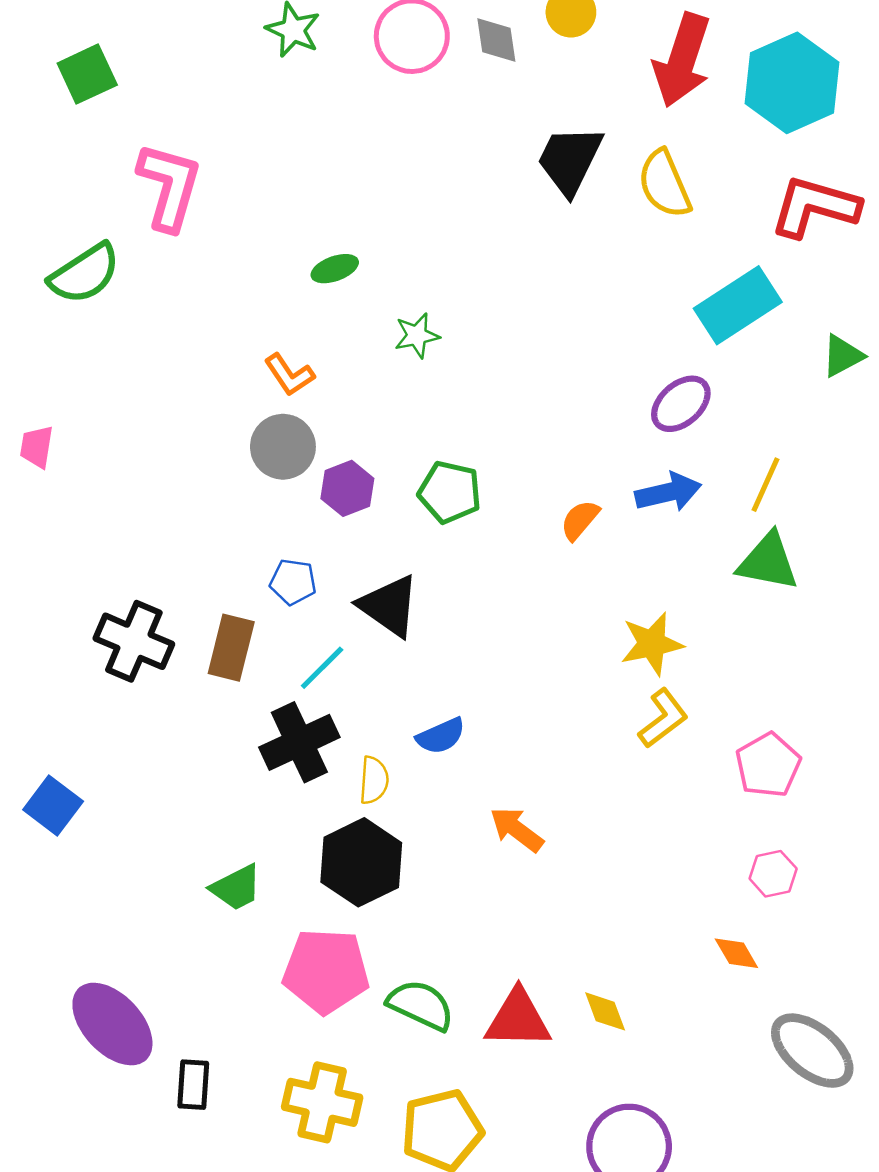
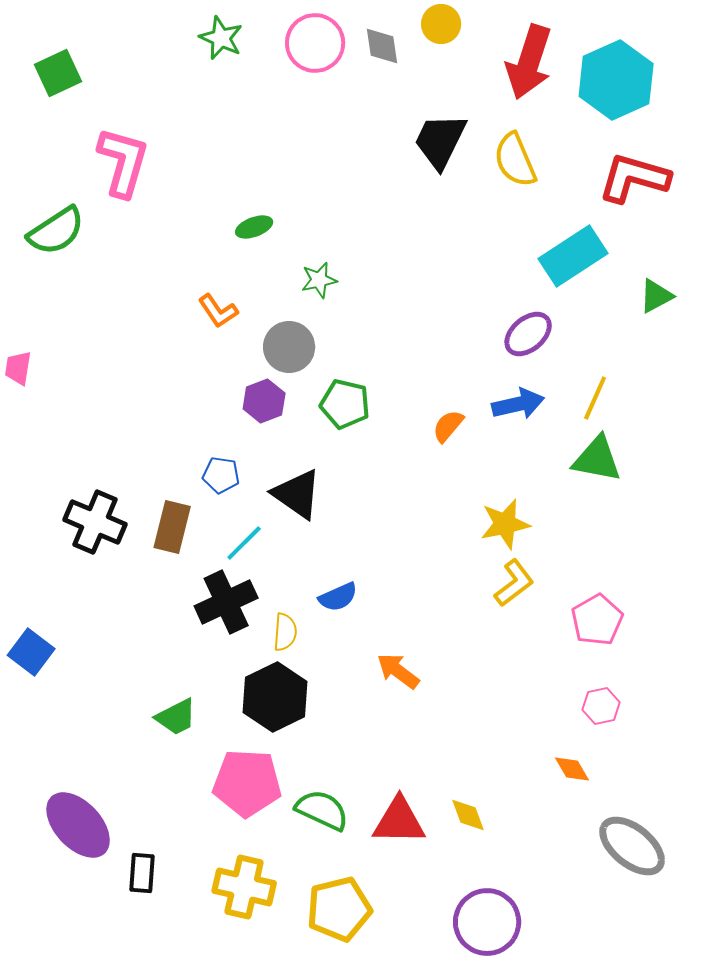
gray circle: (283, 447) -> (289, 347), moved

